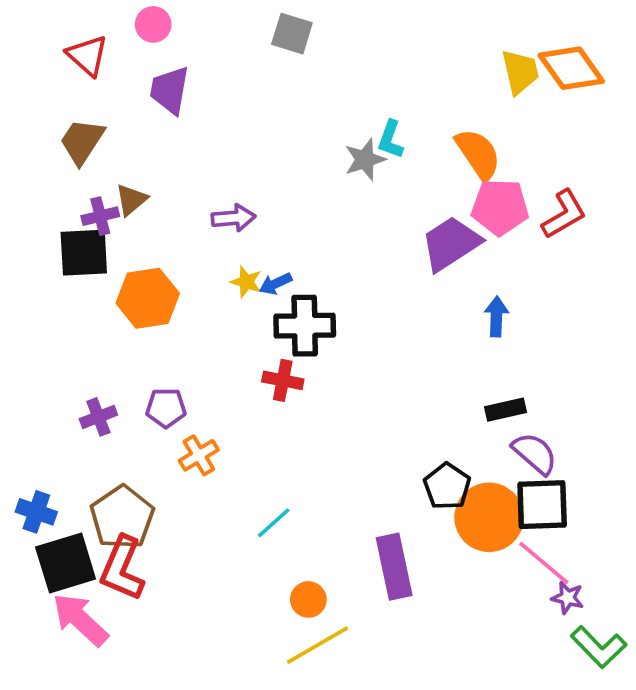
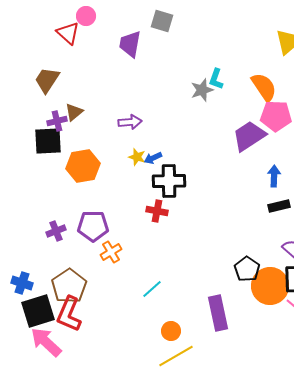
red triangle: (87, 55) -> (68, 33), moved
purple trapezoid: (170, 90) -> (130, 44), moved
purple pentagon: (166, 408) -> (93, 226), size x1.4
black rectangle: (506, 410) -> (279, 206), moved

